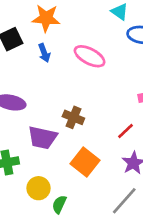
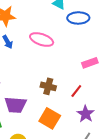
brown cross: (73, 117) -> (48, 86), moved

